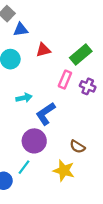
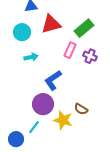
red triangle: (43, 50) -> (51, 24), size x1.5
cyan arrow: (24, 98) -> (31, 57), moved
yellow star: (64, 171) -> (63, 120), moved

